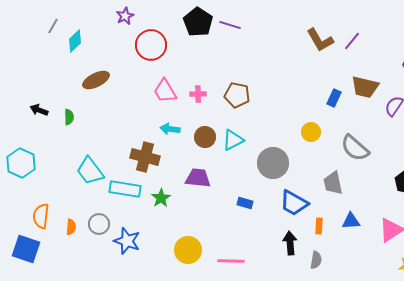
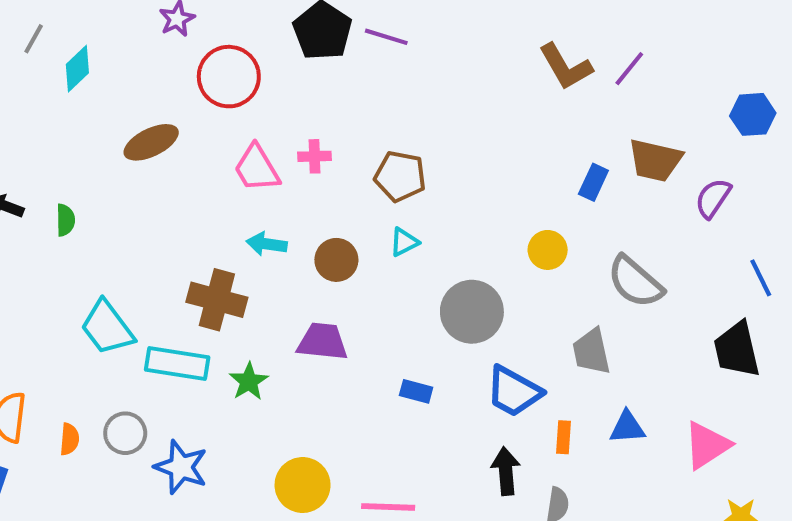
brown ellipse: (96, 80) -> (151, 142), moved
pink cross: (198, 94) -> (314, 156), moved
cyan triangle: (233, 140) -> (404, 242), moved, size x0.7

